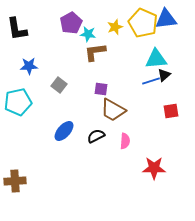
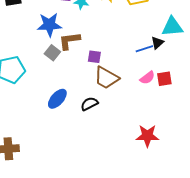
brown L-shape: (95, 52) -> (69, 41), moved
cyan triangle: (156, 59) -> (172, 27), moved
blue star: (29, 66) -> (49, 25), moved, size x1.4
pink semicircle: (125, 141) -> (147, 78), moved, turned 49

